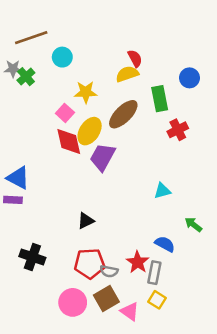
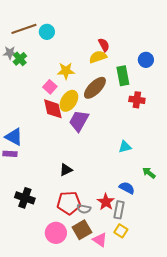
cyan circle: (62, 57) -> (47, 32), moved
red cross: (178, 130) -> (137, 100), turned 35

